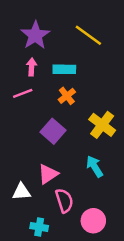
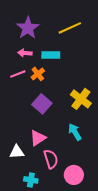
yellow line: (88, 35) -> (70, 28), turned -60
pink arrow: (32, 67) -> (25, 53), turned -88
orange cross: (67, 96) -> (38, 74), moved

